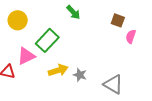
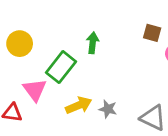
green arrow: (73, 12) -> (93, 43), moved, turned -126
pink triangle: (26, 56) -> (35, 90), turned -36

